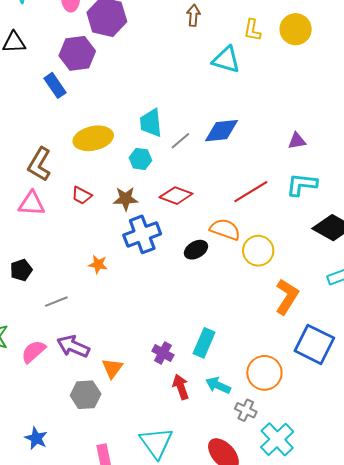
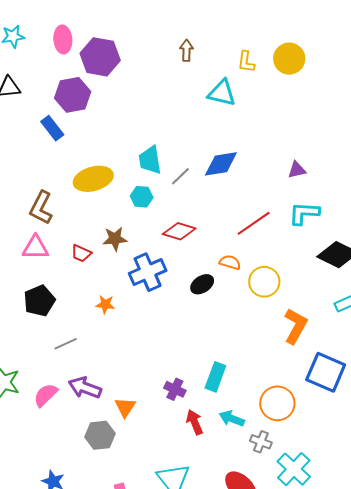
red trapezoid: (82, 195) -> (81, 253), moved
brown star: (126, 199) -> (115, 239), moved
orange semicircle: (225, 229) -> (230, 262), size x0.7
black pentagon: (21, 270) -> (39, 301), moved, size x1.4

